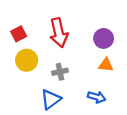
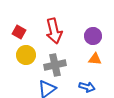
red square: (19, 34) -> (19, 32), turned -32
gray cross: (60, 72) -> (55, 65), size x1.5

